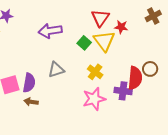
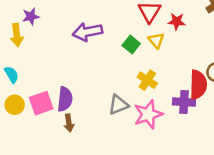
yellow triangle: (104, 41) -> (156, 40), size x0.6
gray triangle: (56, 70) -> (118, 105), moved
brown arrow: (31, 102) -> (69, 123), turned -104

